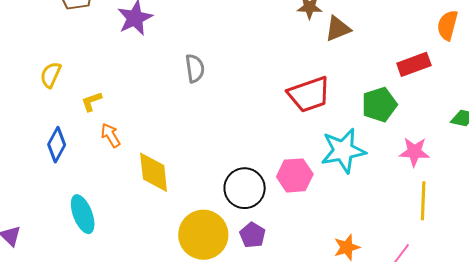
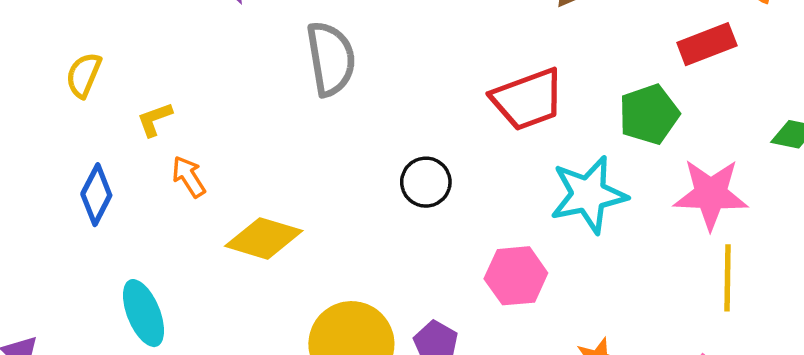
gray semicircle: (195, 68) -> (331, 59), size x1.5
pink star: (414, 152) -> (711, 194), size x1.4
yellow diamond: (154, 172) -> (264, 238), turned -66
pink hexagon: (295, 175) -> (516, 276), moved
black circle: (245, 188) -> (426, 182), moved, size x0.7

